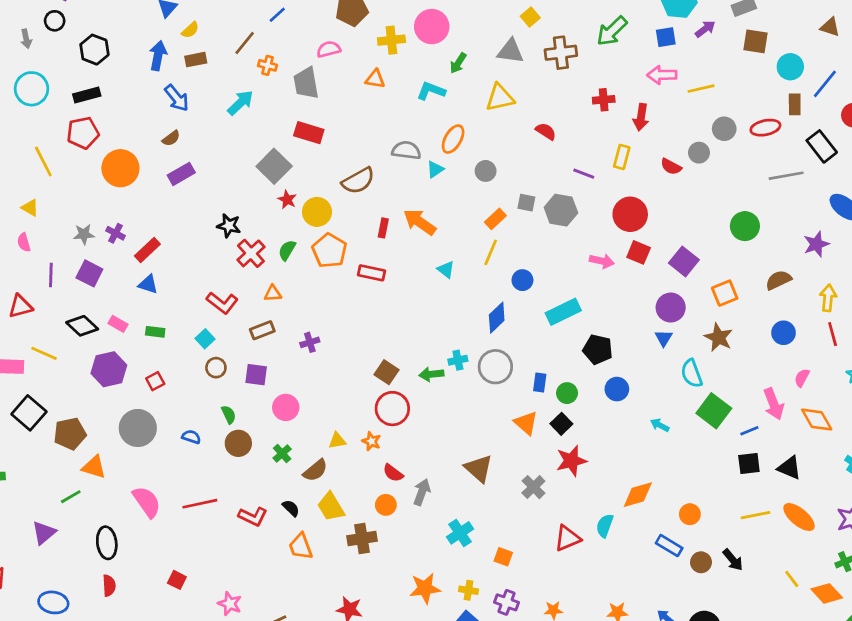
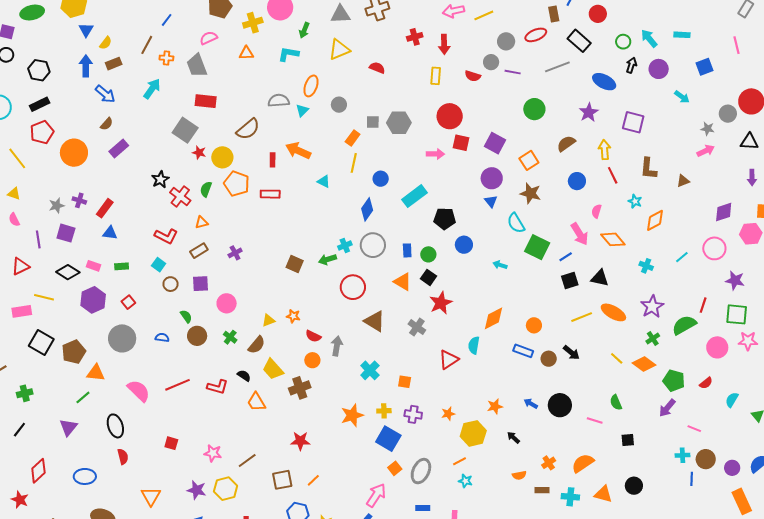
purple line: (584, 174) -> (513, 72), moved
black star: (229, 226) -> (160, 179), turned -30
red circle: (392, 409) -> (353, 287), moved

